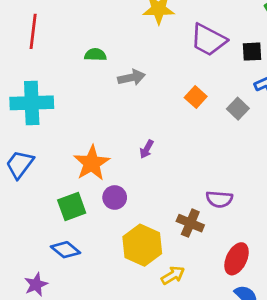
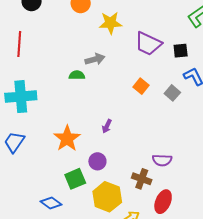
green semicircle: (95, 55) -> (77, 75), moved
gray arrow: (131, 78) -> (95, 59), moved
purple circle: (115, 197) -> (97, 161), moved
green square: (72, 207) -> (75, 179), moved
red ellipse: (237, 259) -> (163, 202), moved

